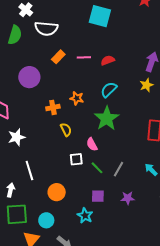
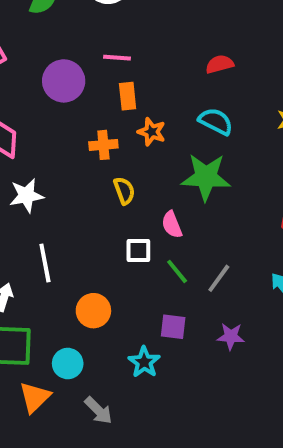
orange rectangle: (58, 57) -> (128, 96), moved, turned -56
pink line: (84, 57) -> (117, 58), moved
cyan semicircle: (109, 90) -> (216, 121), turned 66
green star: (107, 118) -> (206, 177), turned 30

